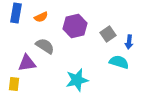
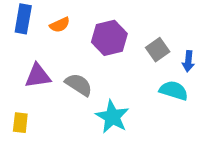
gray semicircle: (45, 46) -> (79, 85), moved
purple triangle: (27, 63) -> (38, 76), moved
cyan star: (77, 80) -> (112, 117), turned -30

